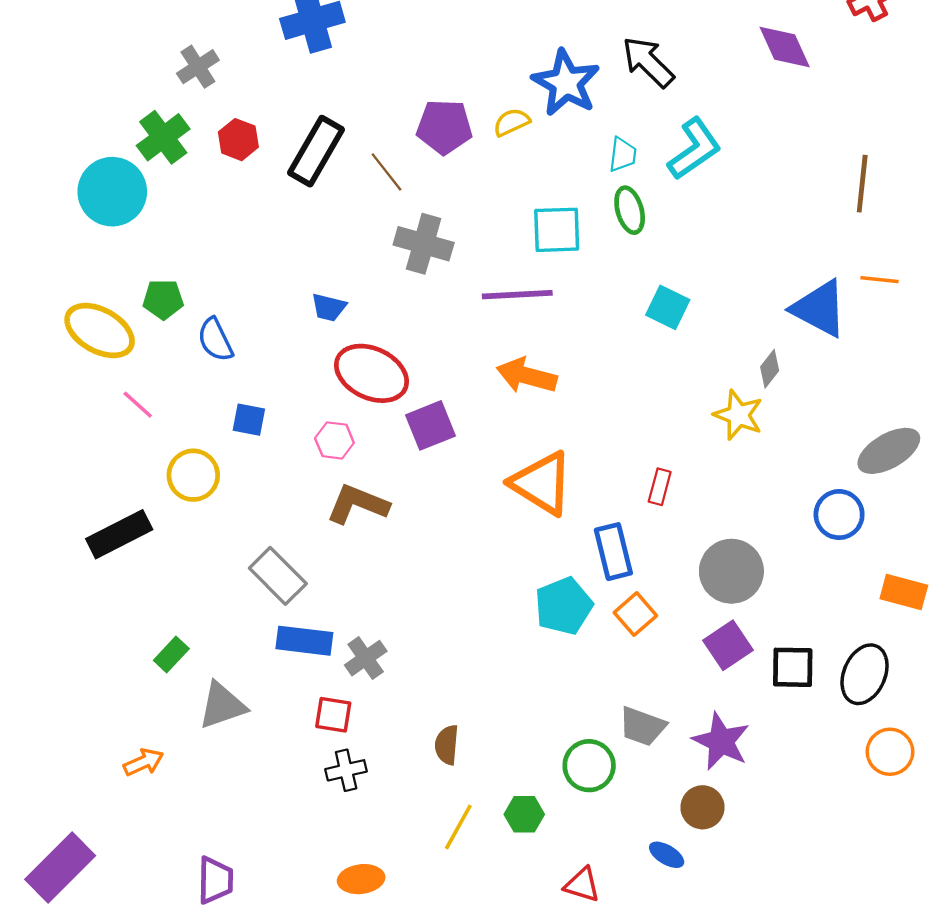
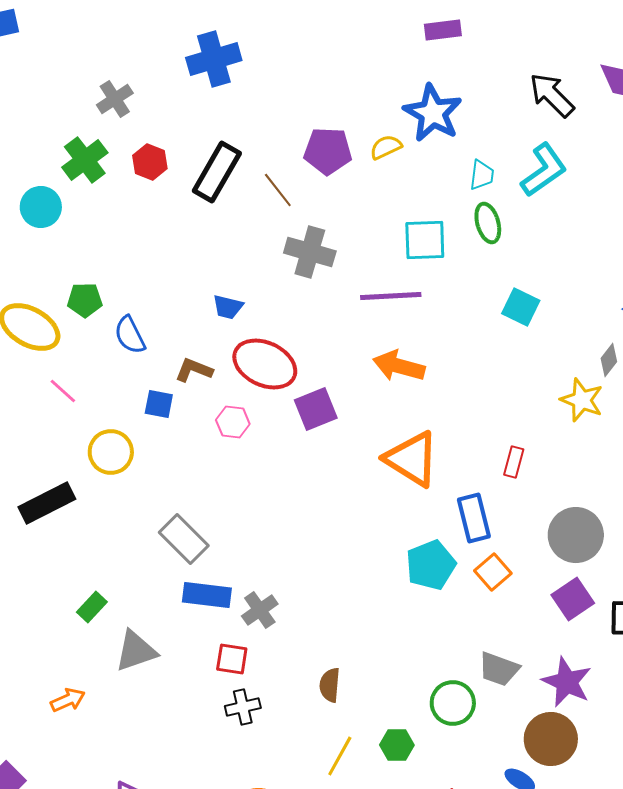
black arrow: (648, 62) -> (552, 95), moved
cyan circle: (112, 192) -> (41, 207), size x0.7
brown L-shape: (358, 504) -> (194, 370), moved, size x0.7
brown circle: (702, 807) -> (551, 739), size x1.4

